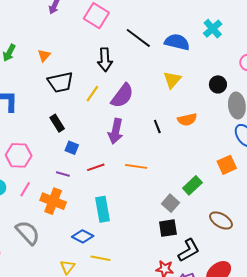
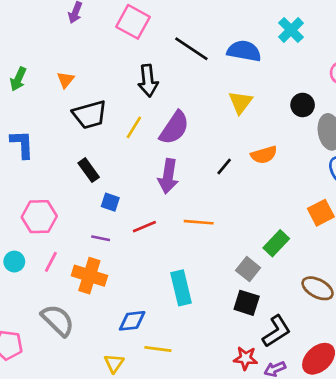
black line: (157, 126) -> (224, 167), turned 64
cyan rectangle: (103, 209) -> (181, 288), moved
black square: (168, 228) -> (247, 303), turned 30
blue diamond: (83, 236) -> (132, 321), turned -30

